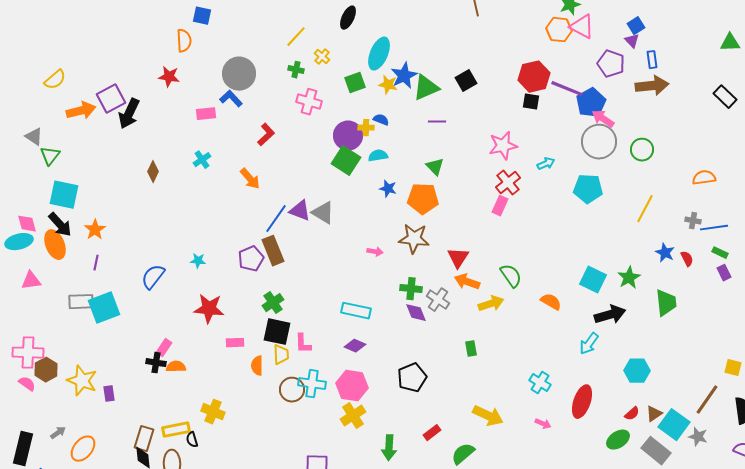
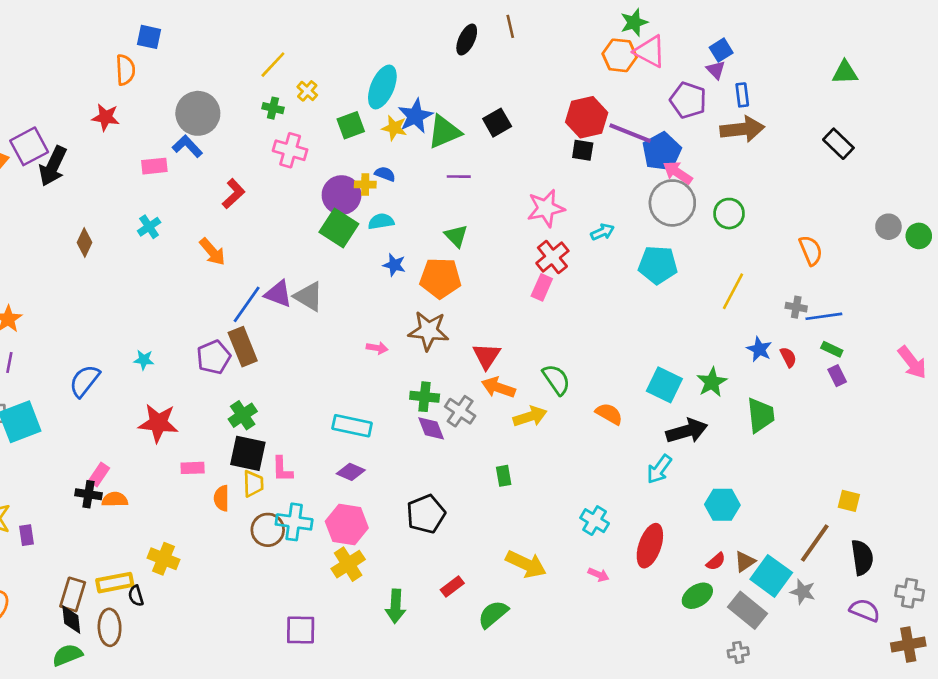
black ellipse: (348, 18) -> (467, 40), moved
orange semicircle: (704, 178) -> (811, 250), turned 75

